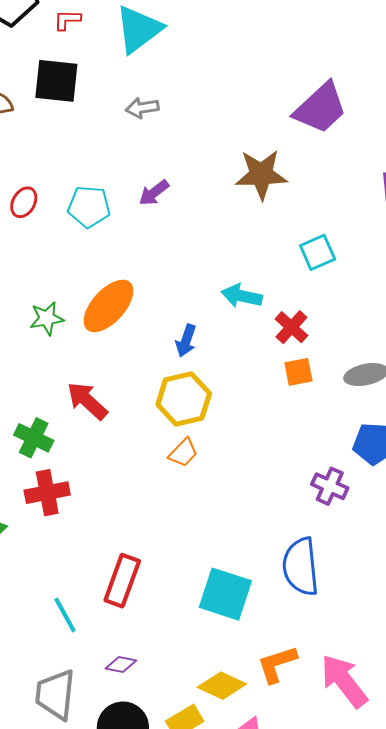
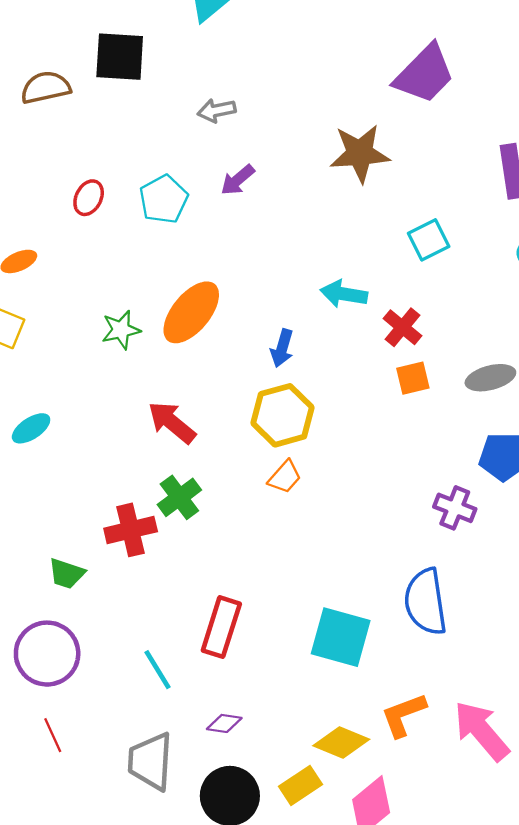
gray arrow: (142, 108) -> (217, 110), moved
cyan pentagon: (89, 207) -> (164, 199), turned -30
green cross: (34, 438) -> (179, 497), moved, turned 30

